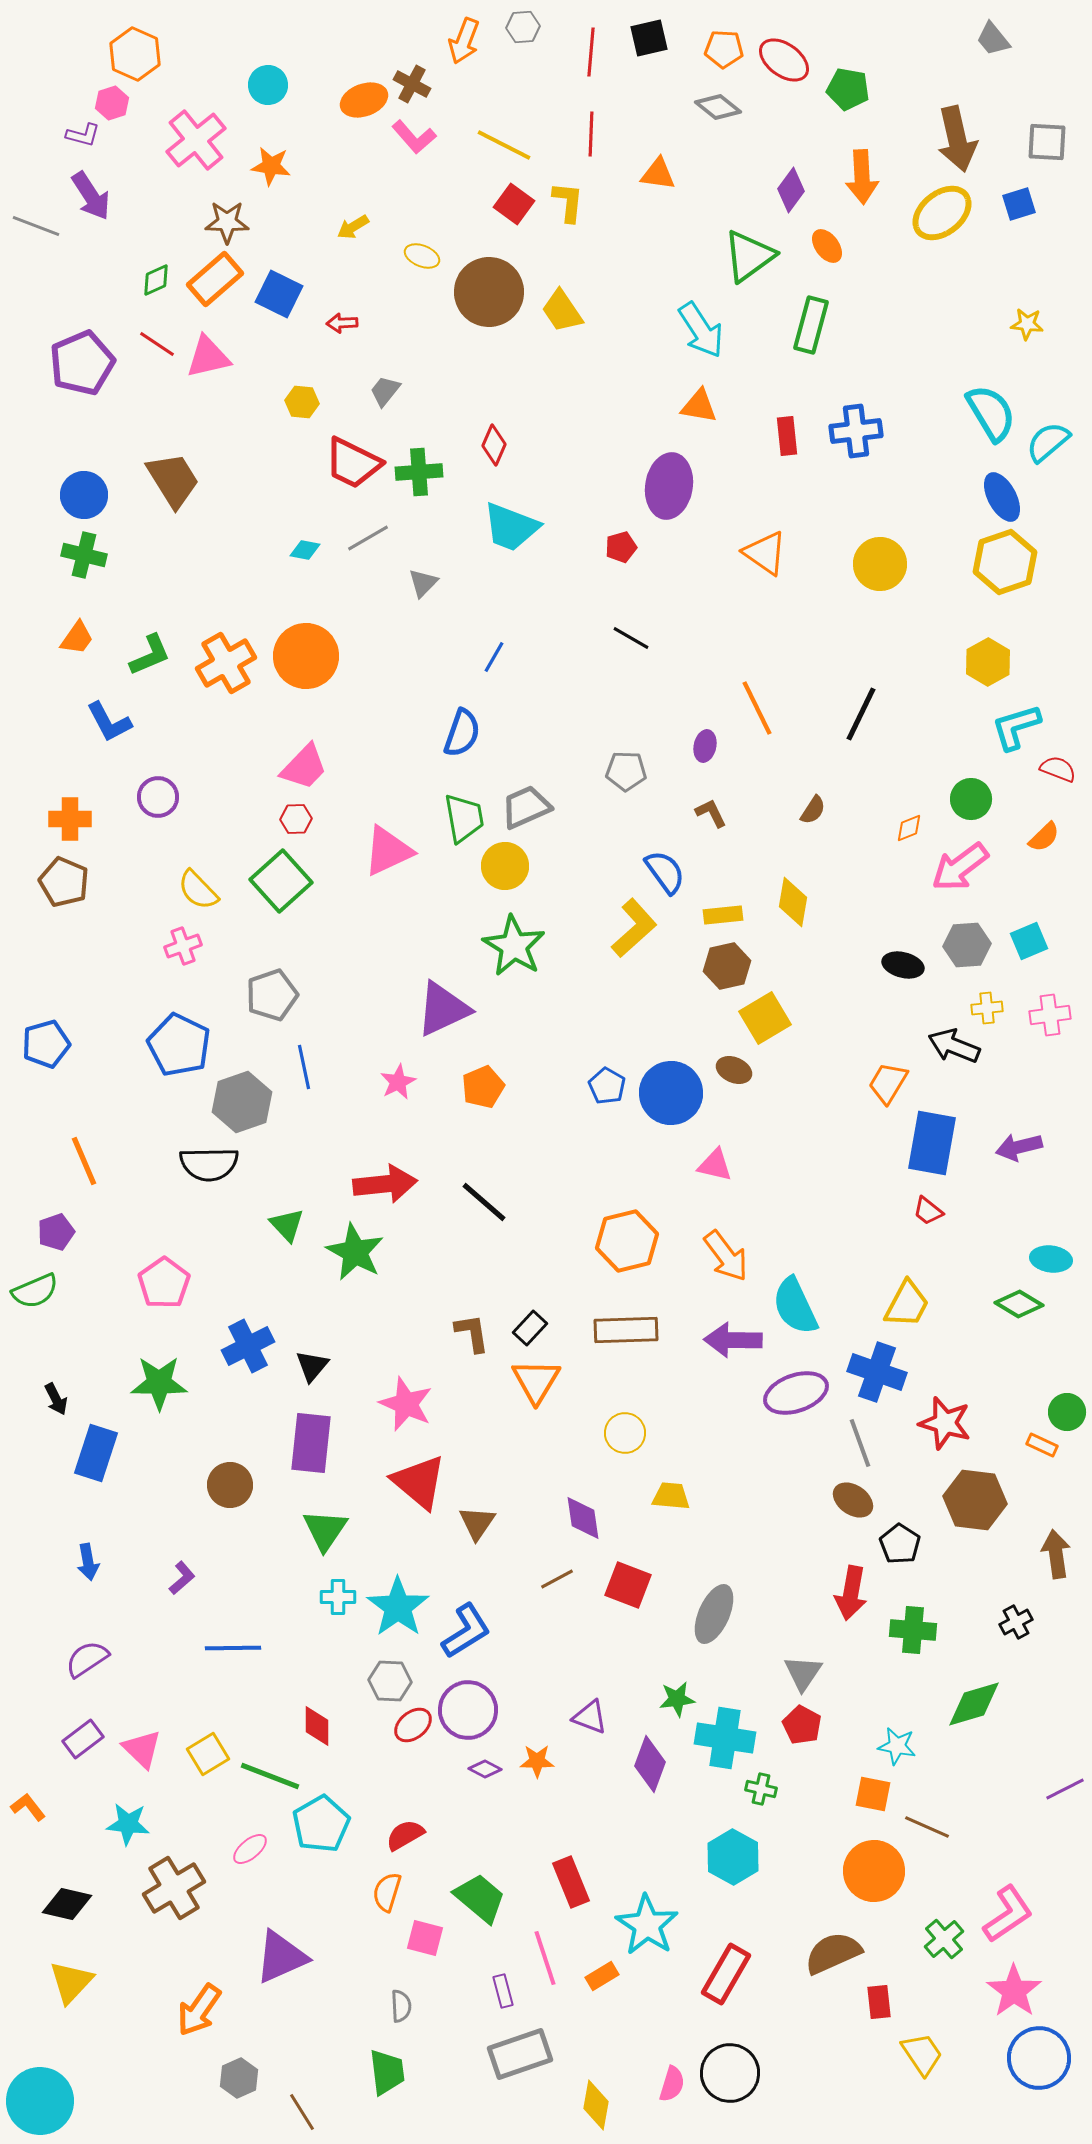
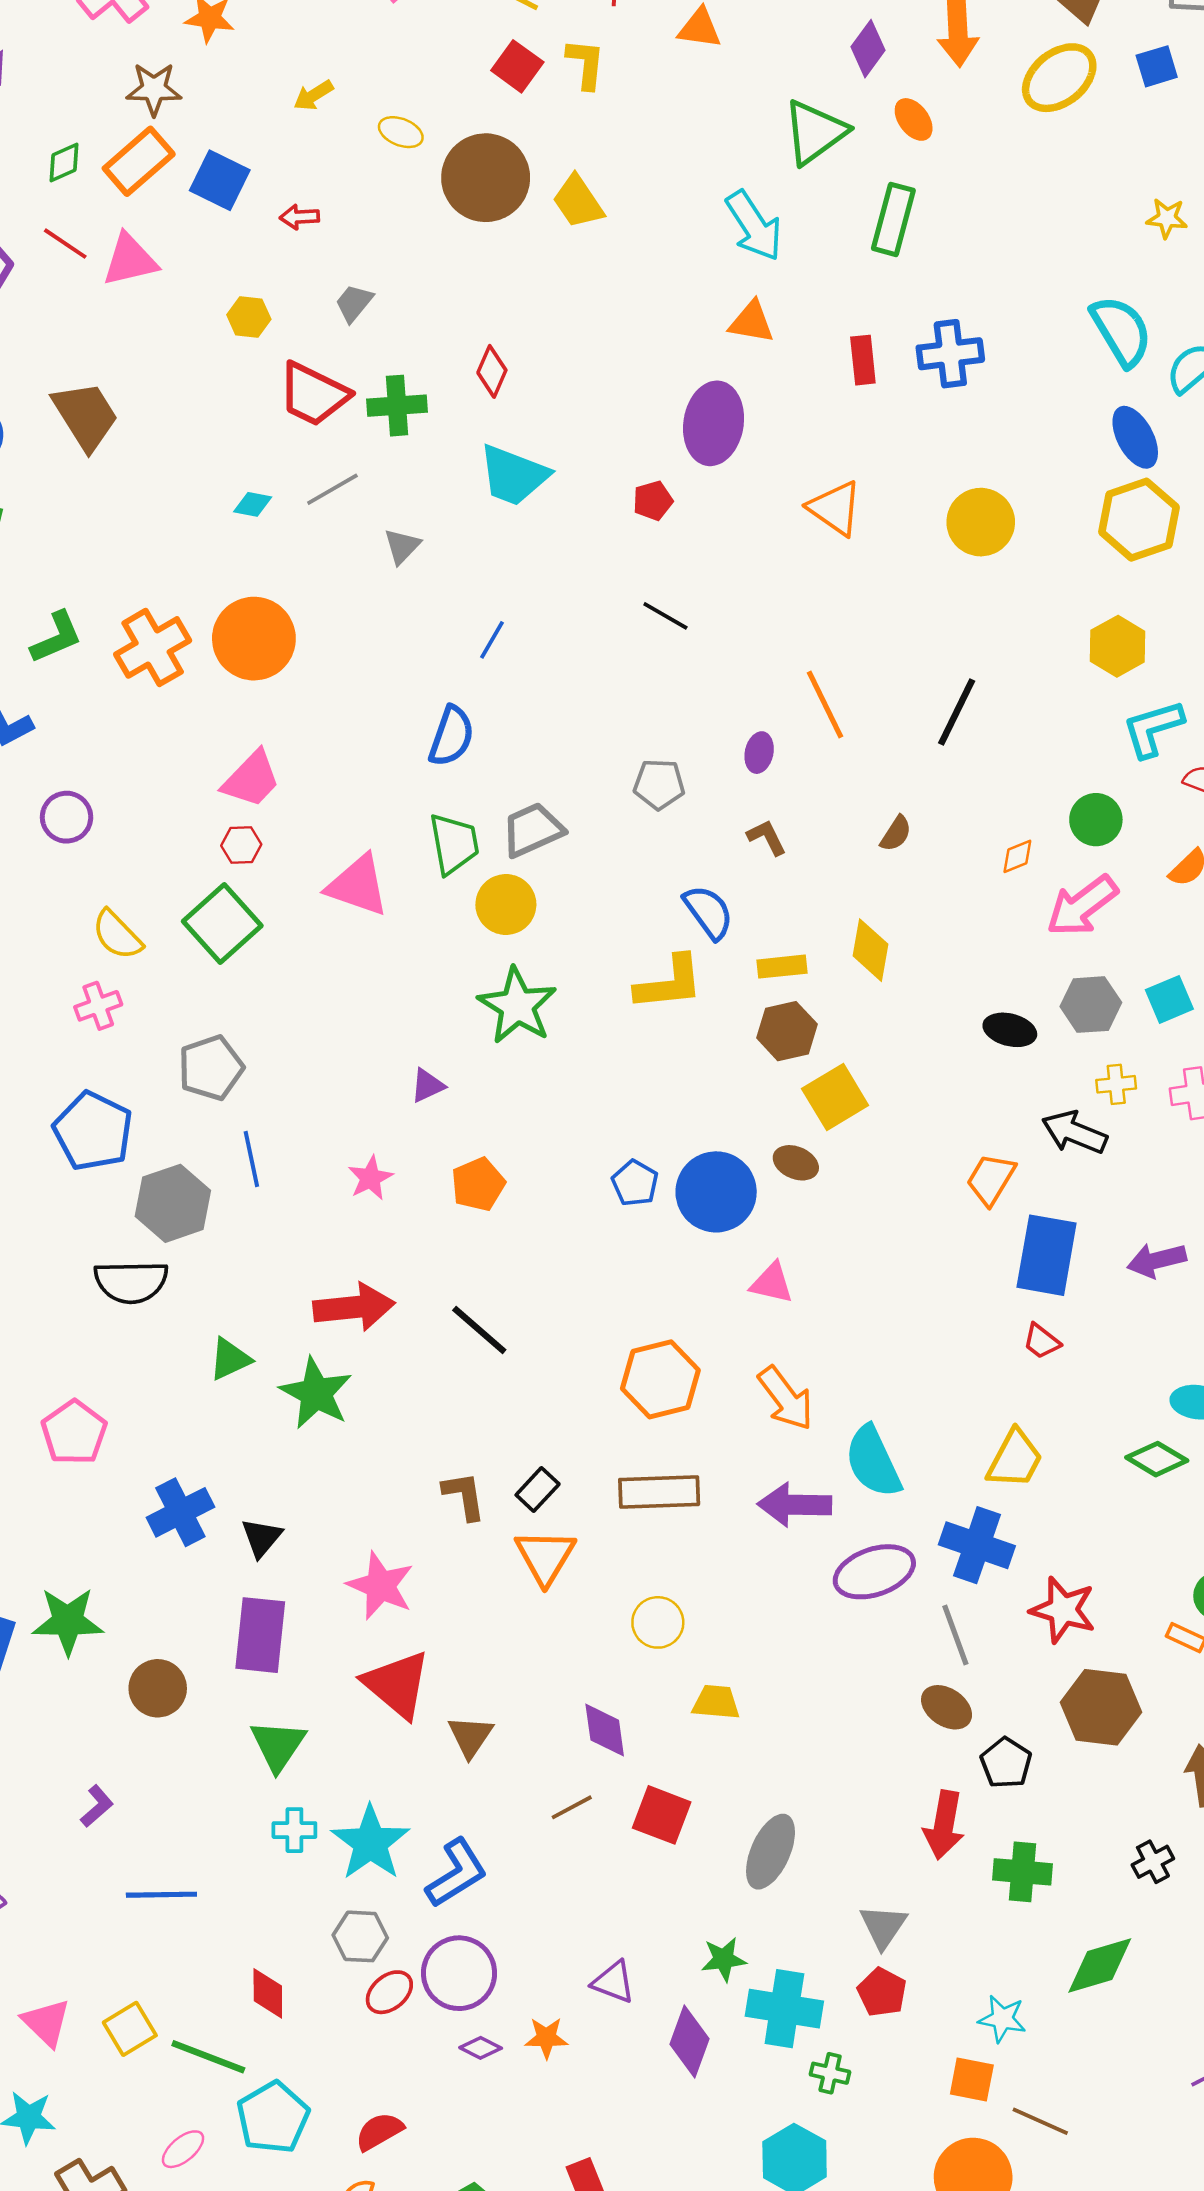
pink triangle: (388, 851) -> (358, 886), turned 44
yellow L-shape: (634, 928) -> (669, 983), turned 36
purple triangle: (443, 1009) -> (427, 1086), size x0.5
green triangle: (287, 1225) -> (230, 1359), turned 48
green star: (159, 1383) -> (68, 1621), moved

